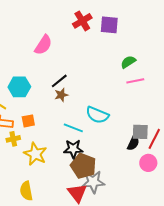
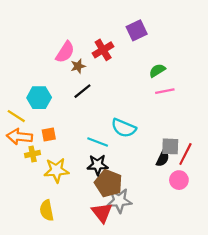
red cross: (82, 21) -> (103, 50), moved
purple square: (109, 25) -> (137, 30), turned -30
brown star: (61, 95) -> (78, 66), moved
yellow star: (35, 154) -> (56, 170), turned -30

